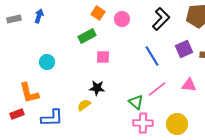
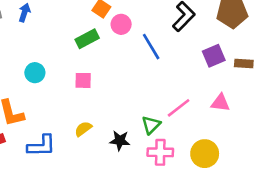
pink circle: (122, 19) -> (121, 24), moved
blue line: (152, 56) -> (151, 47), moved
pink square: (103, 57) -> (83, 80), moved
black star: (97, 88) -> (120, 141), moved
green triangle: (136, 102) -> (151, 125), turned 35

